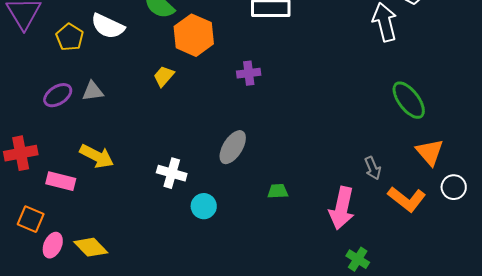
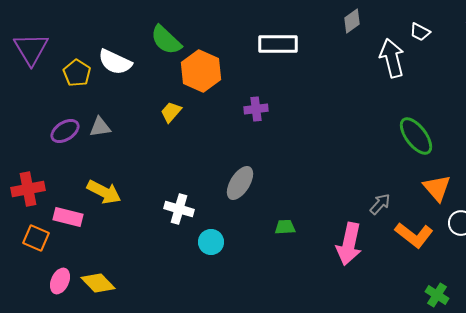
gray arrow: (373, 168) -> (380, 204), turned -115
orange square: (31, 219) -> (36, 238), moved
green cross: (358, 259) -> (437, 295), moved

